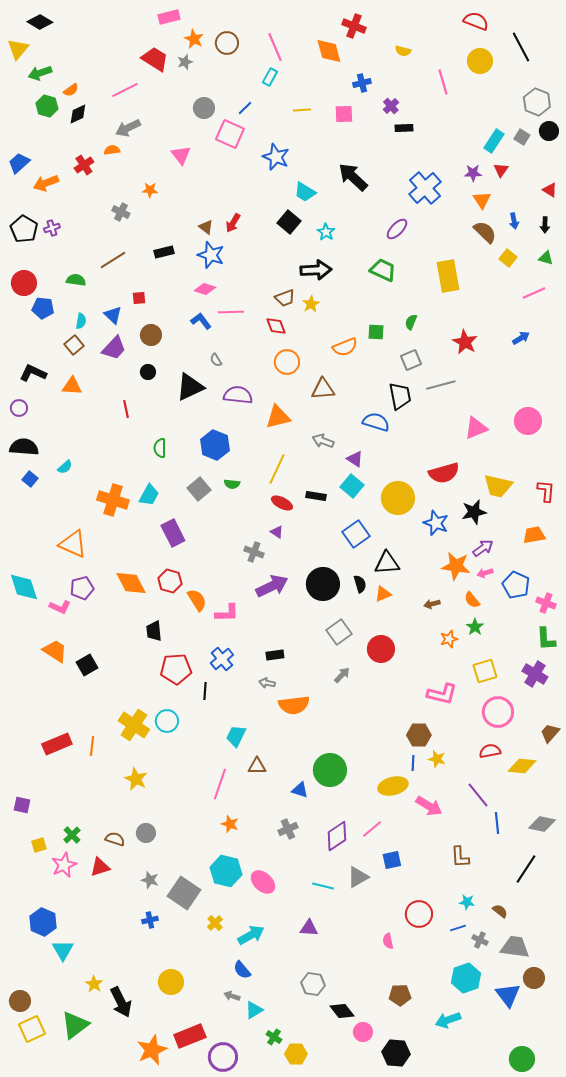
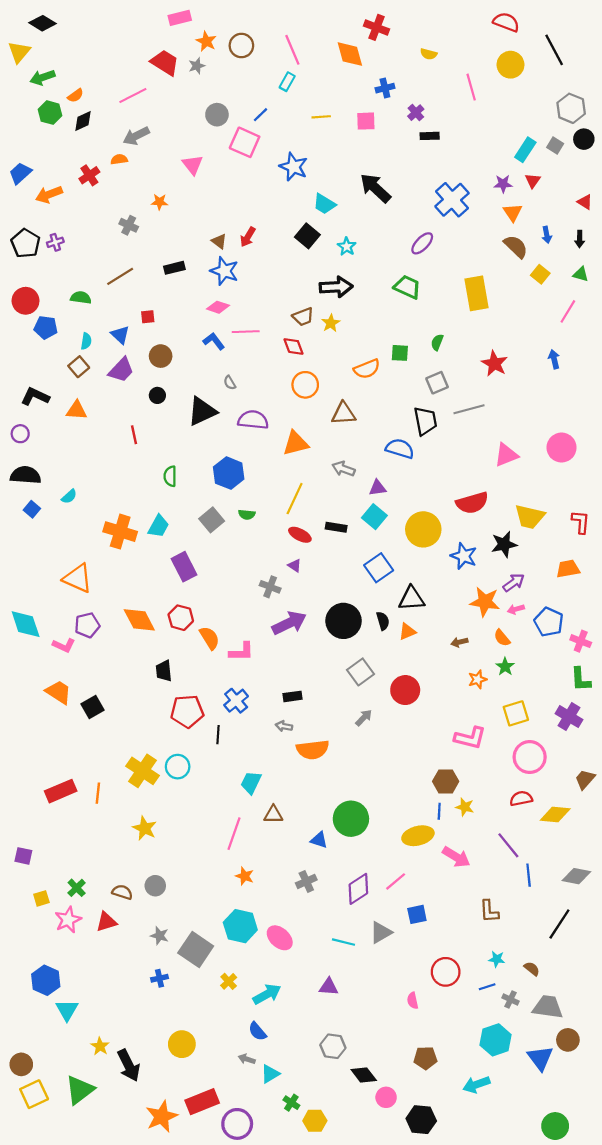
pink line: (534, 293) -> (568, 311), turned -35
blue arrow: (521, 338) -> (554, 359), turned -72
purple triangle: (355, 459) -> (378, 488), turned -42

